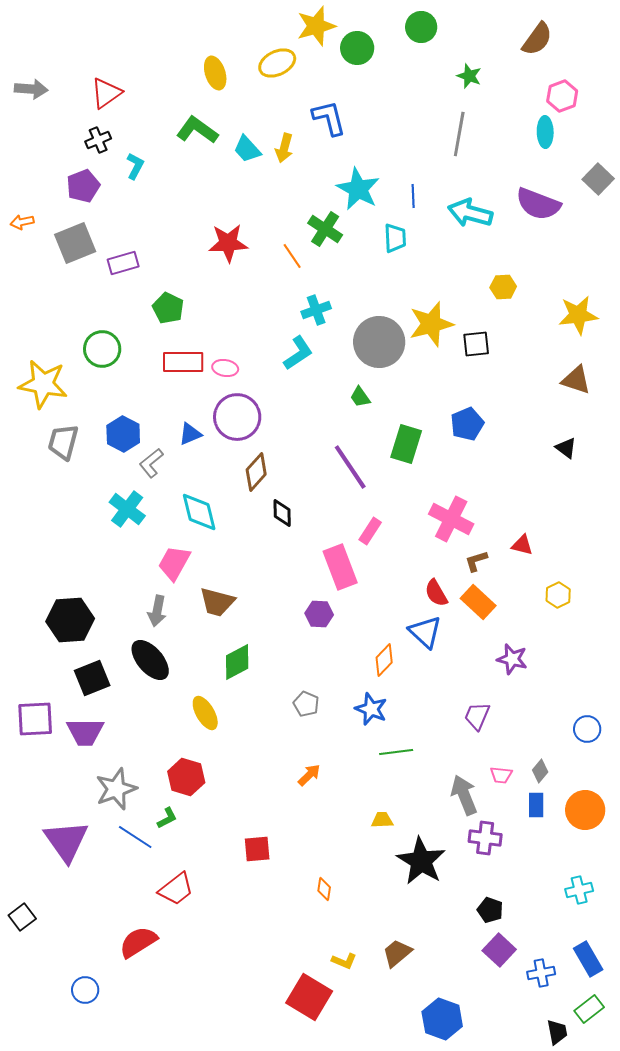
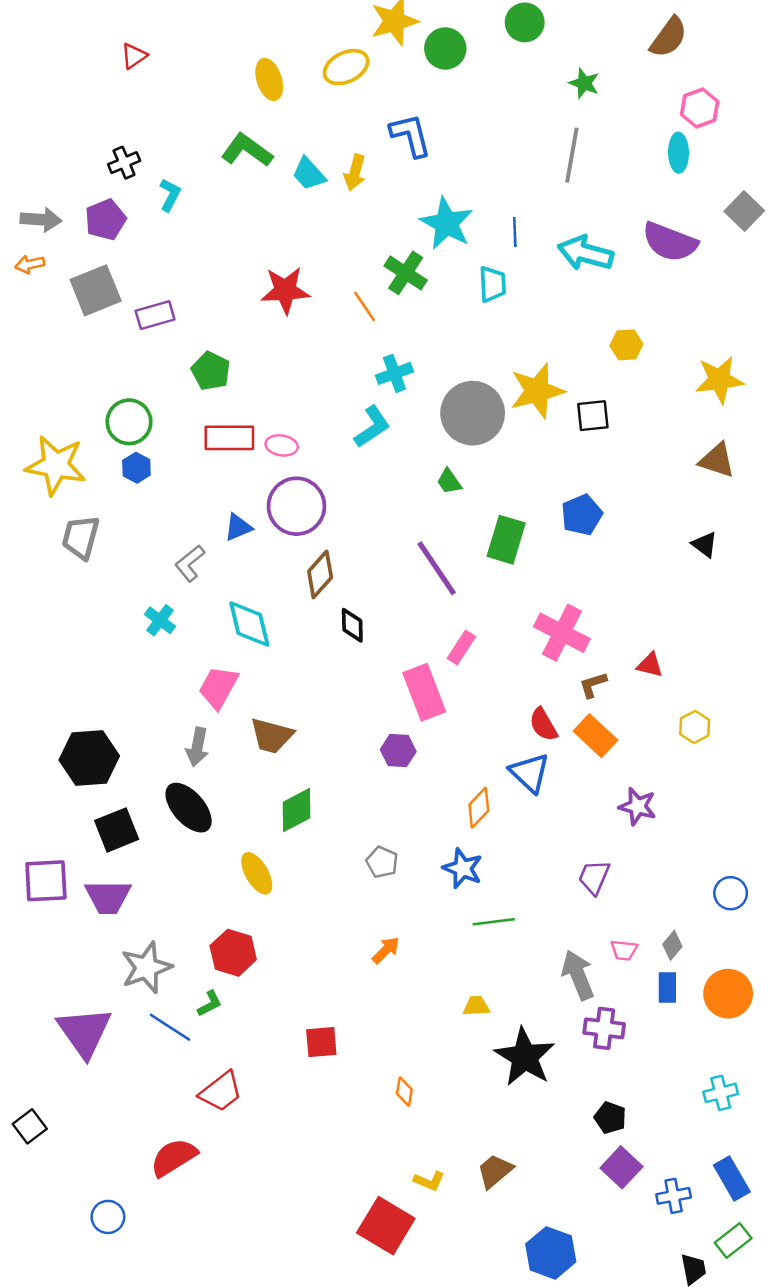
gray arrow: (31, 89) -> (41, 220), moved
red triangle: (106, 93) -> (134, 56), moved, size x0.7
blue hexagon: (123, 434) -> (136, 468), moved, size x0.7
cyan cross: (127, 509) -> (160, 620), size x0.7

